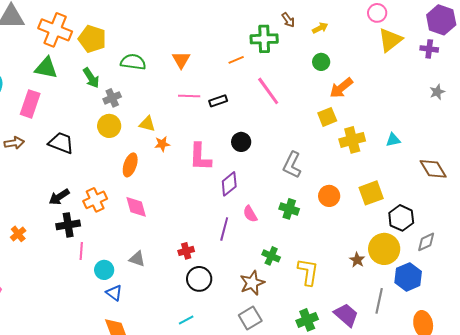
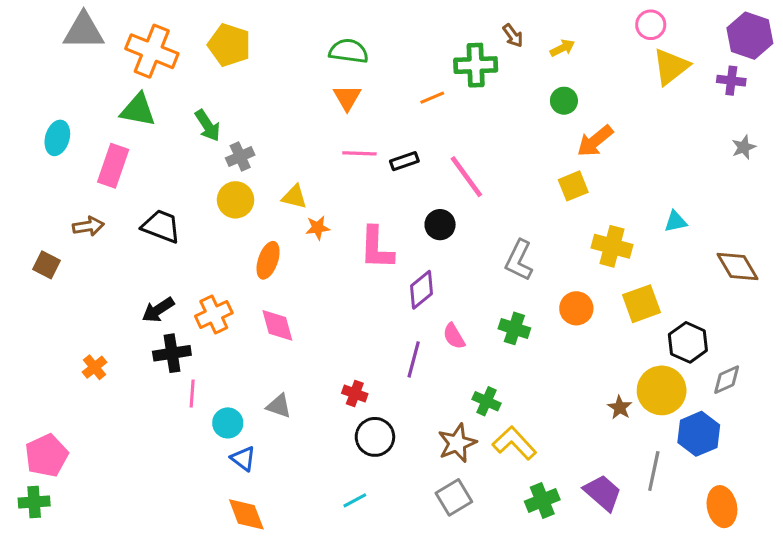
yellow pentagon: (92, 39) -> (229, 45), moved
green semicircle: (133, 62) -> (349, 51), moved
pink line: (268, 91) -> (466, 177), moved
yellow cross: (352, 140) -> (612, 246), moved, turned 30
red cross: (186, 251) -> (355, 394), turned 35
yellow L-shape: (308, 272) -> (514, 443), moved, turned -52

